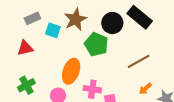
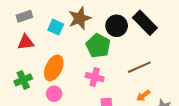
gray rectangle: (32, 18) -> (24, 16), moved
orange ellipse: (71, 71) -> (54, 68), moved
pink cross: (92, 89) -> (95, 77), moved

